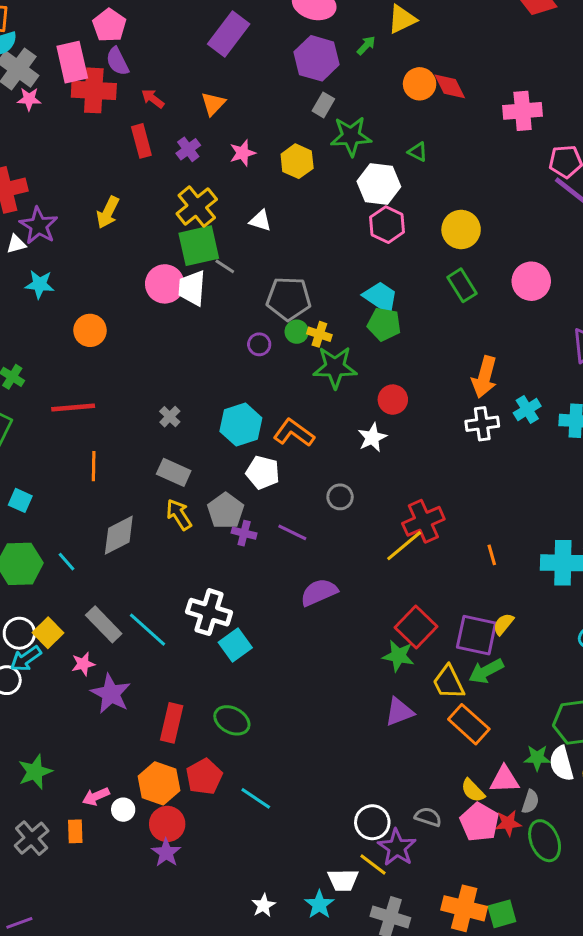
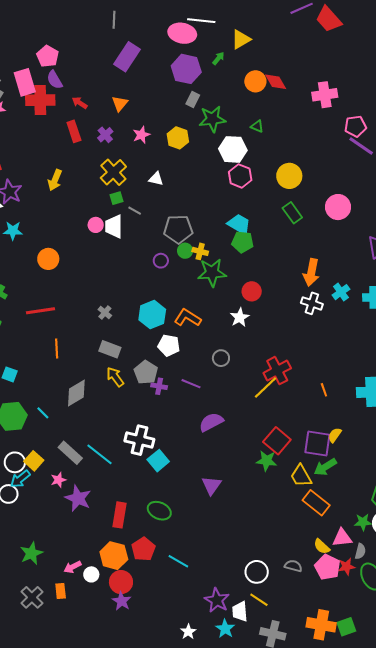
green square: (199, 246) -> (117, 198), size x0.5
pink circle: (165, 284) -> (96, 225), size x0.6
white cross: (482, 424) -> (312, 303), turned 30
purple triangle: (399, 712) -> (211, 485), moved, turned -30
purple star: (397, 848) -> (217, 600), moved
white trapezoid: (343, 880) -> (240, 611), turned 90

